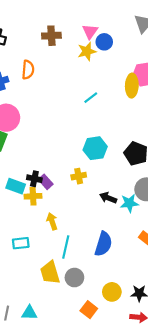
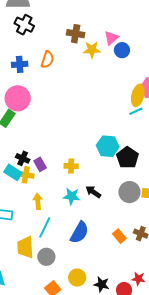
yellow star: (87, 51) -> (92, 50), moved
cyan line: (91, 98) -> (136, 111), moved
cyan hexagon: (95, 148) -> (108, 146), moved
black cross: (34, 179) -> (23, 158), moved
cyan rectangle: (16, 186) -> (13, 172), moved
cyan star: (129, 203) -> (72, 196), moved

